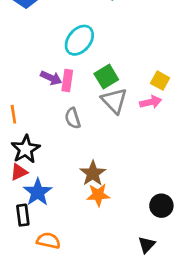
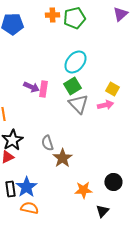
cyan ellipse: (79, 40) -> (75, 62), moved
gray semicircle: (73, 118) -> (47, 143), moved
blue star: (38, 192) -> (26, 187), moved
orange star: (98, 195) -> (83, 190), moved

